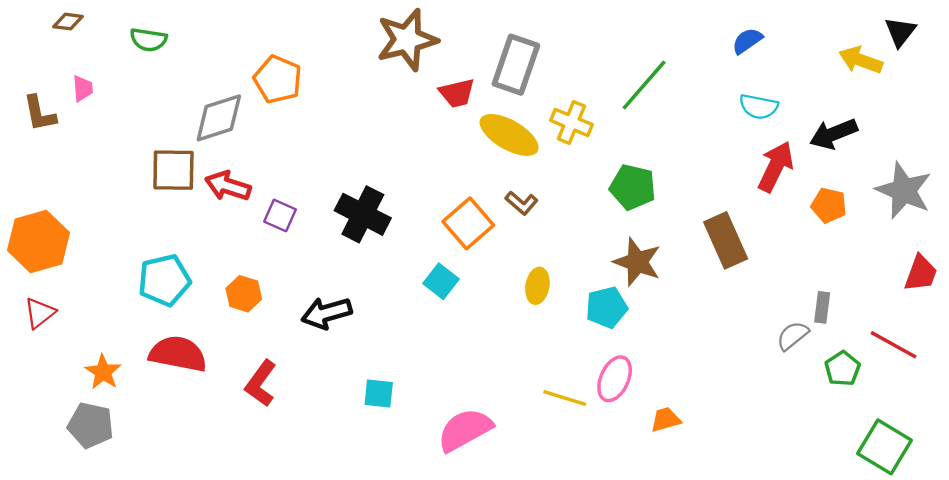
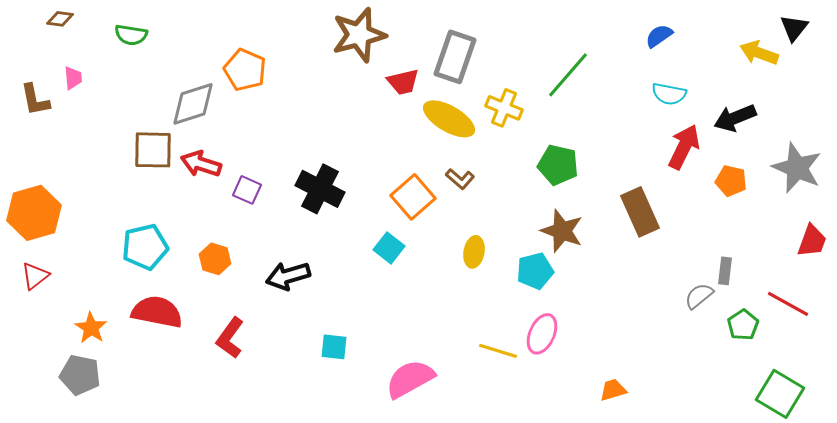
orange trapezoid: (666, 420) -> (613, 390), moved

